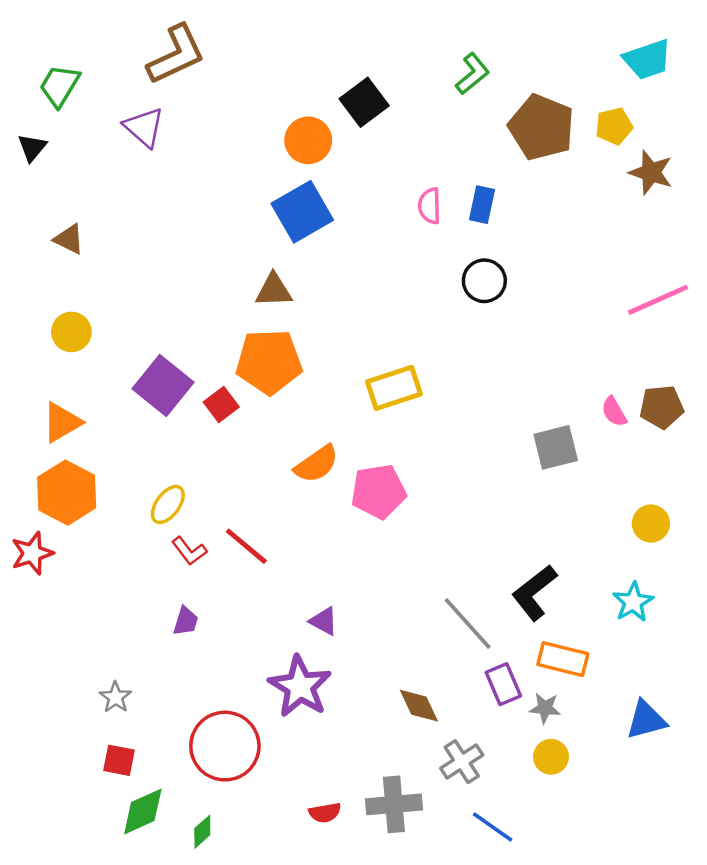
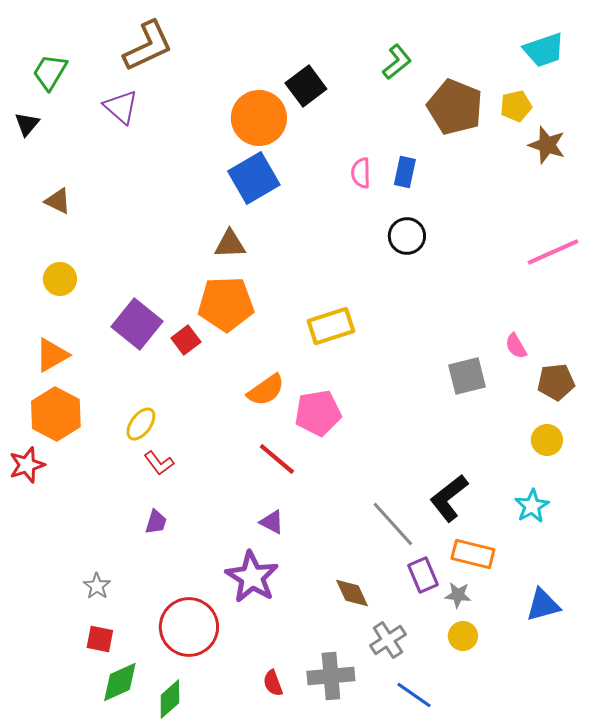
orange circle: (308, 140) -> (259, 118), size x1.4
brown pentagon: (662, 407) -> (556, 382), moved
red line: (246, 546) -> (277, 459), moved
red semicircle: (325, 813) -> (273, 683), turned 80
green diamond: (202, 832) -> (170, 699), size x1.4

